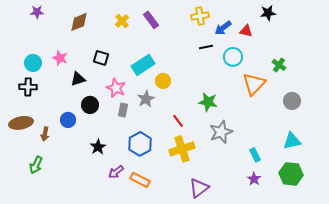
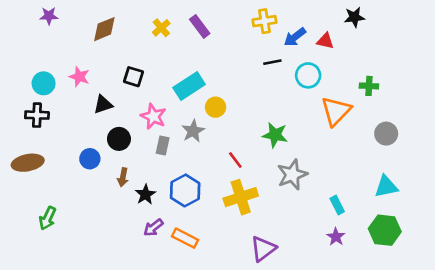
green cross: (279, 65) -> (369, 86), turned -32
brown arrow: (45, 134) -> (123, 177), moved
black star: (98, 147) -> (145, 194), moved

